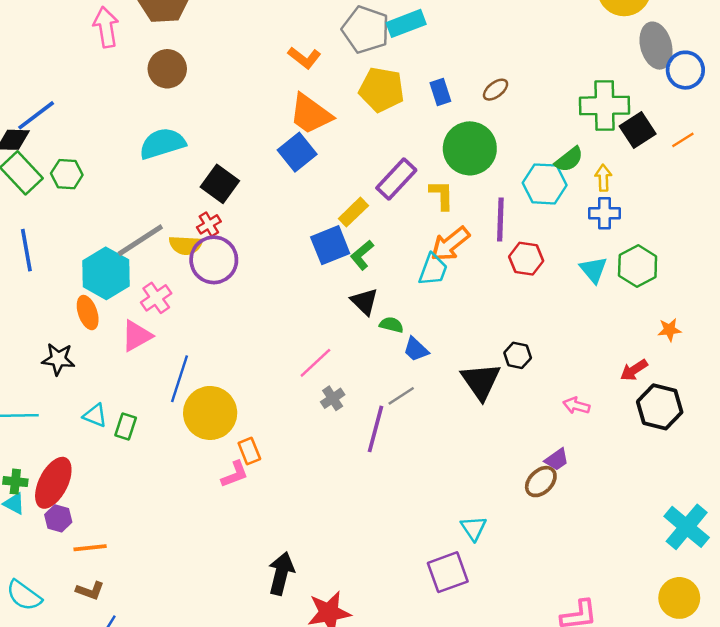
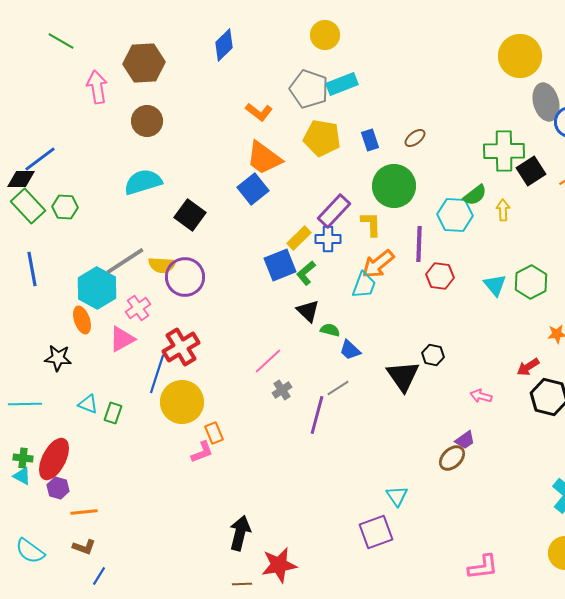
blue cross: (605, 213) -> (328, 239), moved
red cross: (209, 224) -> (181, 347), moved, size x1.8

